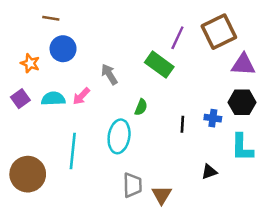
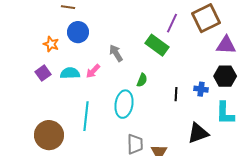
black triangle: (209, 172) -> (198, 133), size x1.6

